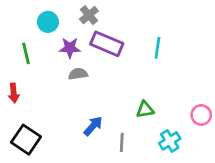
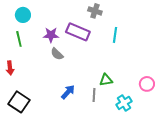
gray cross: (89, 15) -> (95, 11), moved, turned -32
cyan circle: (48, 22) -> (23, 15), moved
gray semicircle: (78, 74) -> (57, 54), turned -128
gray line: (122, 142) -> (94, 95), moved

